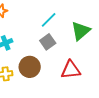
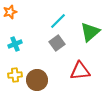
brown circle: (30, 67) -> (37, 80), moved

